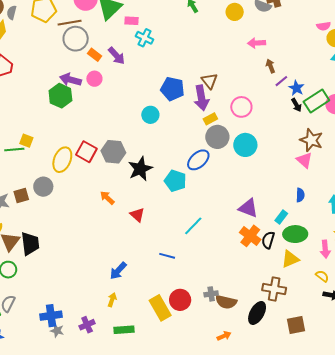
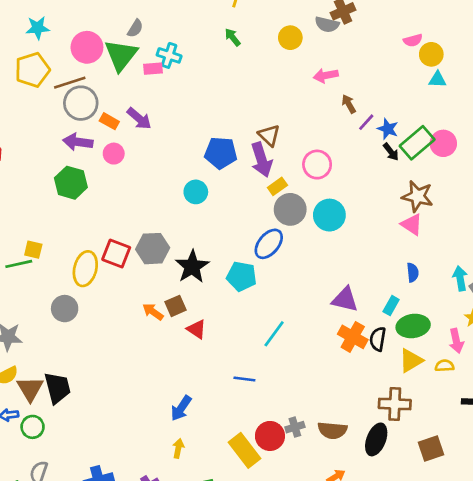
cyan cross: (145, 38) -> (169, 55), moved
purple arrow: (70, 80) -> (78, 142), moved
brown square: (21, 196) -> (175, 306), moved
yellow semicircle: (322, 276) -> (445, 366), moved, turned -32
gray cross: (211, 294) -> (295, 427), moved

